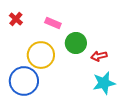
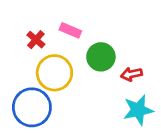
red cross: (16, 19) -> (36, 40), moved

